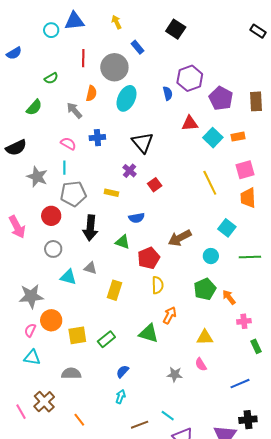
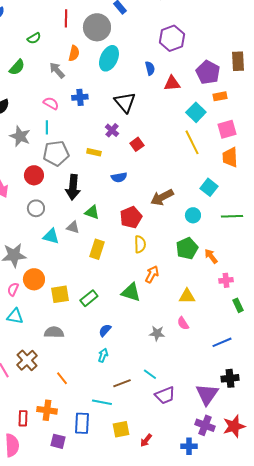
blue semicircle: (168, 93) -> (150, 68), moved
purple pentagon: (221, 98) -> (208, 72), moved
cyan square: (213, 138) -> (196, 112), moved
green triangle: (122, 242) -> (92, 212), moved

